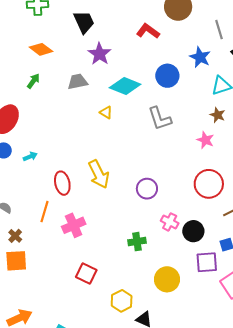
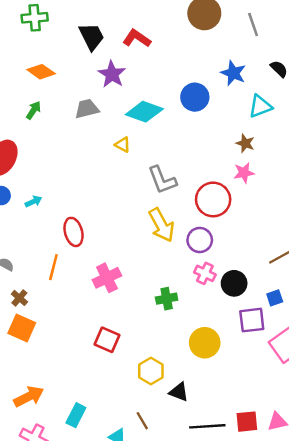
gray line: (219, 30) -> (253, 25), moved
red L-shape: (148, 31) -> (137, 38), moved
brown star: (218, 115) -> (245, 143), moved
gray L-shape: (160, 118) -> (162, 180), moved
pink star: (205, 140) -> (244, 173), turned -30
yellow arrow: (99, 174) -> (161, 225), moved
red circle: (209, 184) -> (213, 199), moved
purple circle: (147, 189) -> (200, 240), moved
pink cross: (74, 225) -> (107, 278), moved
orange square: (16, 261) -> (22, 328), turned 30

